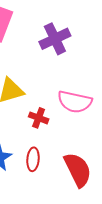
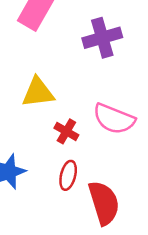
red ellipse: (33, 159) -> (68, 175), moved

